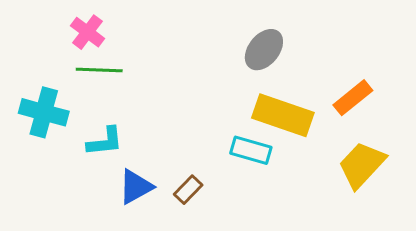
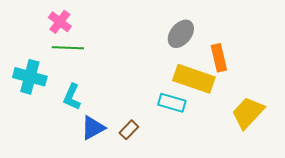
orange rectangle: (353, 98) -> (219, 58), moved, turned -64
cyan L-shape: (105, 141) -> (72, 97), turned 120

